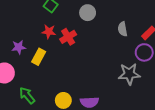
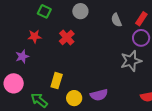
red star: (49, 32) -> (35, 36), moved
yellow rectangle: (39, 57) -> (57, 81), moved

